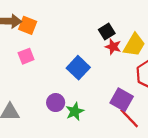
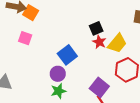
pink square: (26, 56) -> (25, 38), turned 32
purple circle: (56, 103) -> (58, 74), moved

